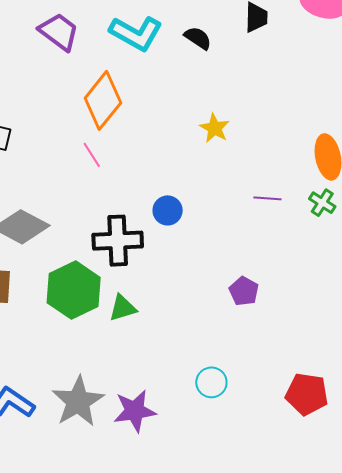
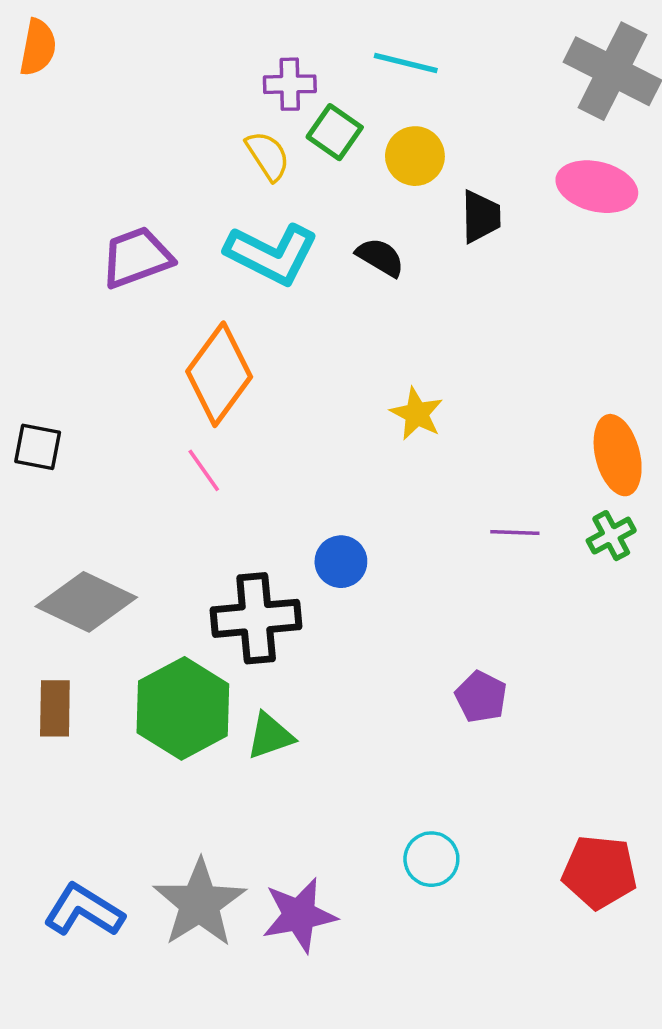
purple trapezoid: (59, 32) -> (137, 257), turned -54
green cross: (322, 203) -> (611, 536), turned 32

